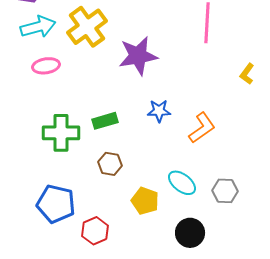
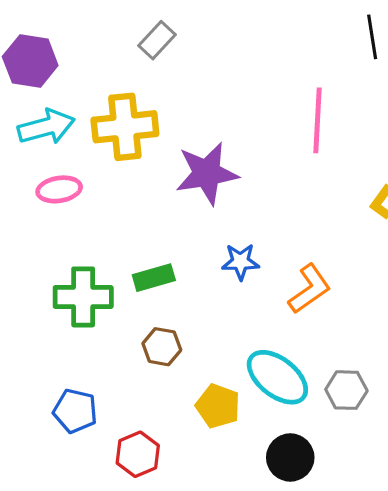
yellow cross: (87, 27) -> (125, 127), turned 30
cyan ellipse: (182, 183) -> (277, 377), size x1.4
blue pentagon: (56, 204) -> (75, 411), size x0.7

